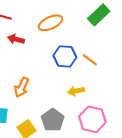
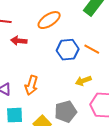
gray pentagon: (53, 120) -> (66, 112), turned 30

